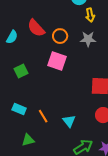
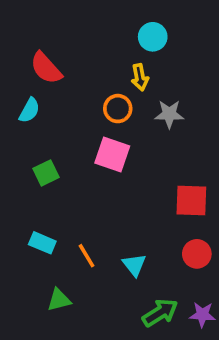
yellow arrow: (90, 15) -> (140, 77), moved
red semicircle: (36, 28) -> (46, 68), moved

